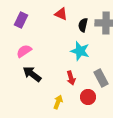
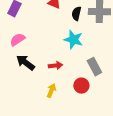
red arrow: (71, 78) -> (55, 66), moved, turned -80

